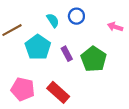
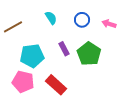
blue circle: (76, 16) -> (82, 20), moved
cyan pentagon: (38, 47) -> (32, 56), moved, turned 30

